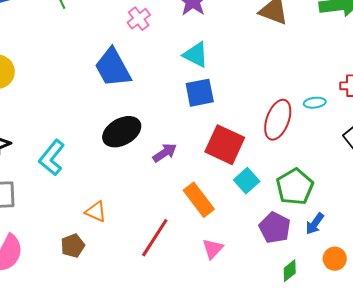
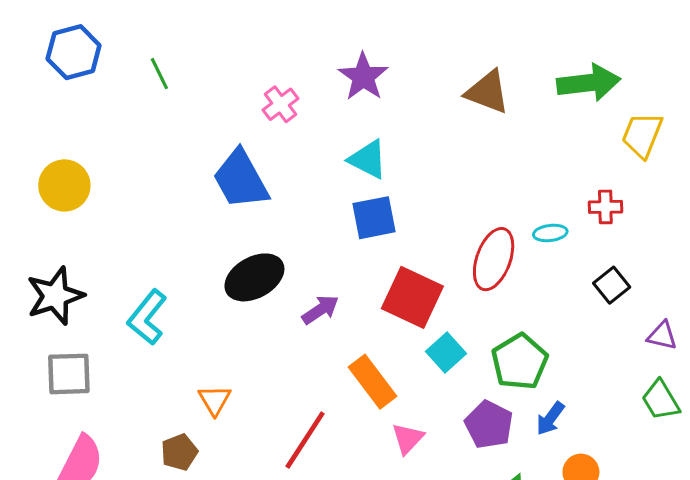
orange triangle: (96, 212) -> (215, 400), turned 35
pink triangle: (213, 249) -> (408, 438), moved

